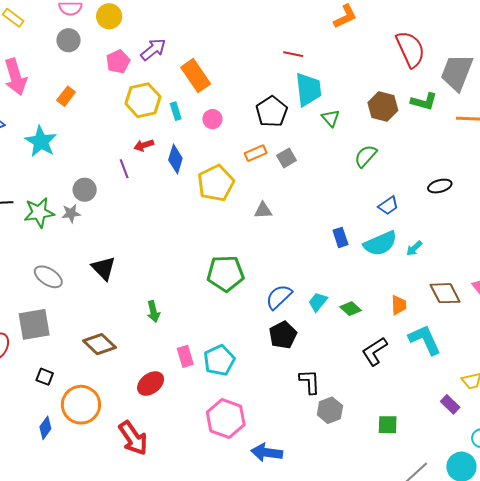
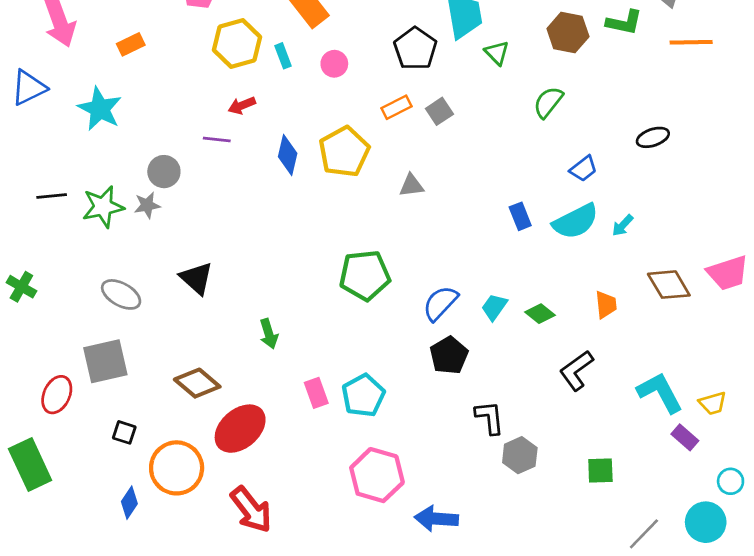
orange rectangle: (66, 96) -> (131, 44), turned 30
blue diamond: (175, 159) -> (288, 155), moved
purple line: (124, 169) -> (217, 139), turned -60
cyan L-shape: (425, 340) -> (660, 393), moved
red ellipse: (151, 384) -> (240, 429), moved, size x1.4

